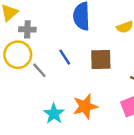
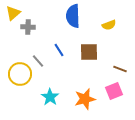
yellow circle: (18, 55) -> (20, 74), moved
orange star: (85, 106) -> (85, 99), moved

